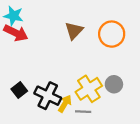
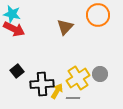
orange circle: (112, 34) -> (98, 15), moved
black square: (19, 90) -> (17, 71), moved
black cross: (48, 96) -> (42, 84), turned -30

